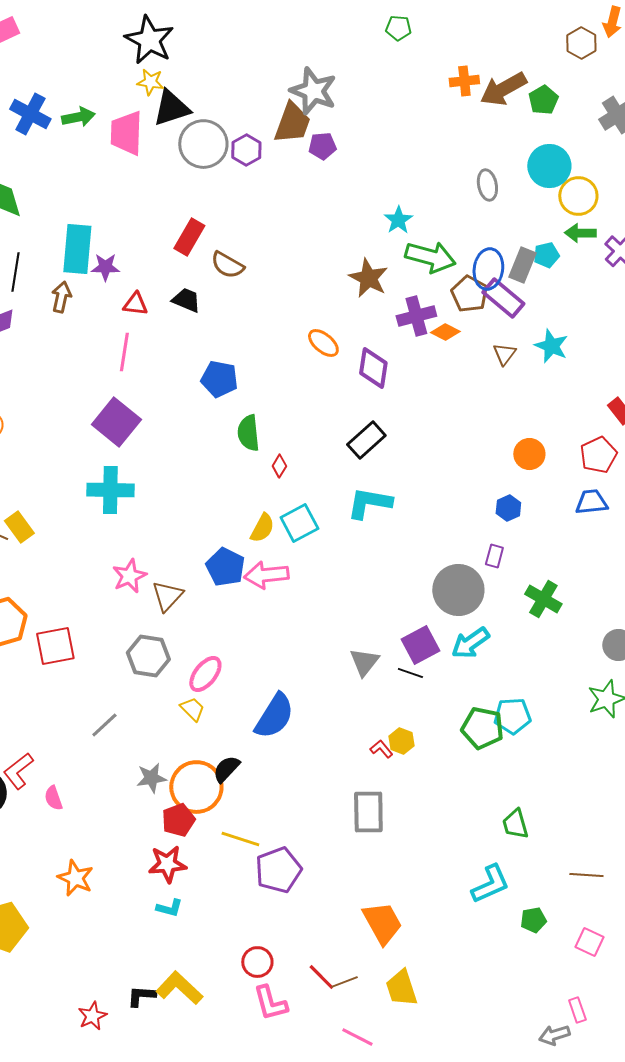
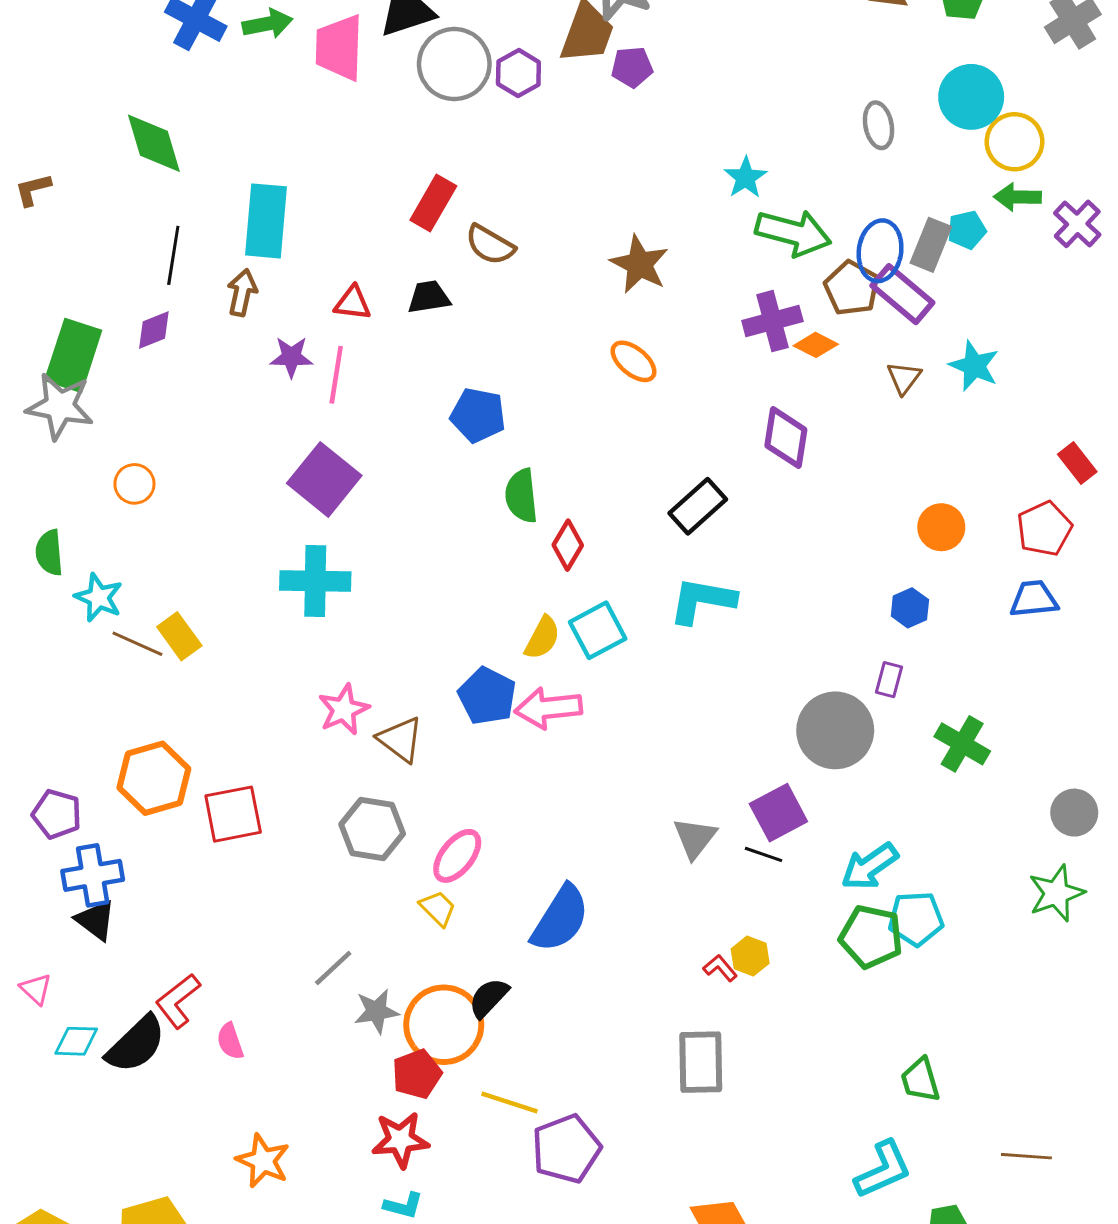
purple star: (105, 267) -> (291, 357), moved
brown star: (368, 278) -> (639, 264), moved
black trapezoid: (186, 300) -> (429, 297), turned -32
purple diamond: (373, 368) -> (786, 438), moved
red diamond: (279, 466) -> (568, 545), size x1.4
brown triangle: (167, 596) -> (400, 739), turned -36
cyan arrow: (470, 643) -> (870, 866), moved
gray line: (104, 725) -> (333, 968), moved

